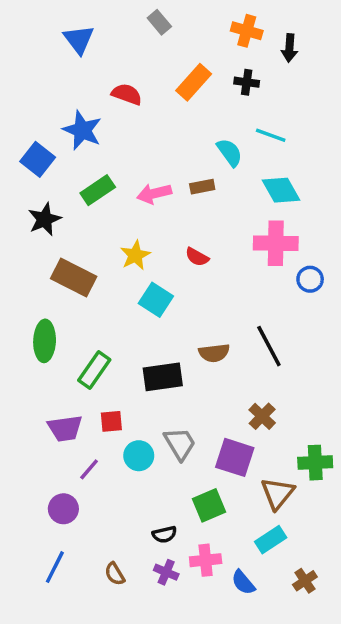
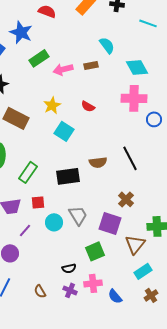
cyan line: (271, 135) -> (148, 23), moved
green rectangle: (98, 190) -> (39, 58), moved
cyan rectangle: (271, 540) -> (143, 271), moved

